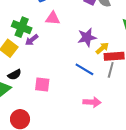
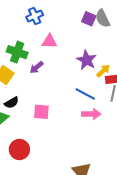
purple star: (87, 37) -> (87, 60), turned -30
purple arrow: (32, 40) -> (36, 67), moved
pink arrow: (92, 102) -> (91, 114), moved

